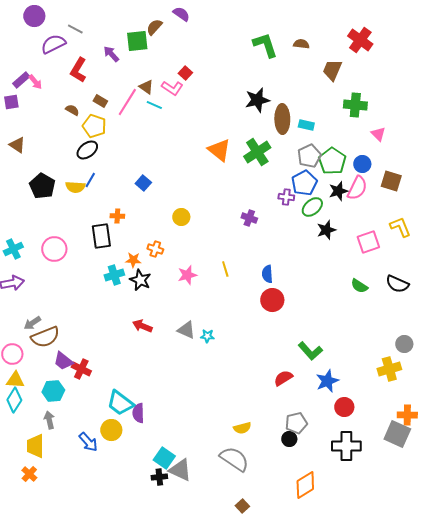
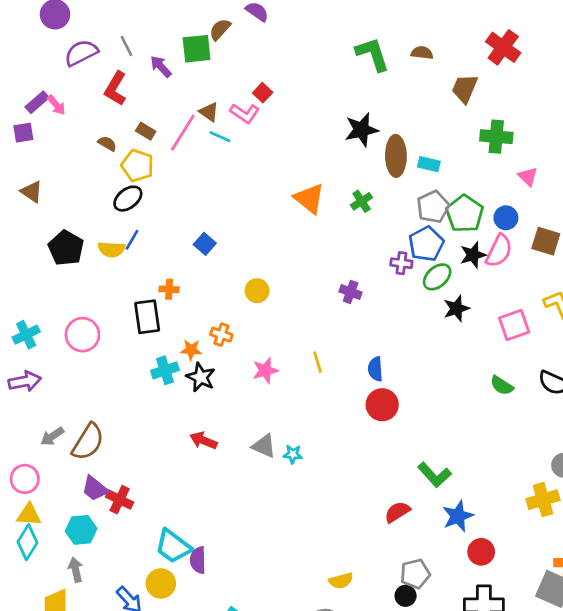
gray line: (75, 29) -> (126, 46), moved, turned 35
green cross: (257, 152) -> (362, 201), size x0.6
brown semicircle: (45, 337) -> (88, 442), moved, turned -36

